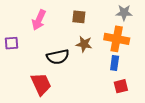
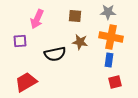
gray star: (124, 13) -> (108, 12), moved
purple square: (12, 43) -> (20, 41), moved
red trapezoid: (41, 84) -> (26, 82), moved, turned -95

